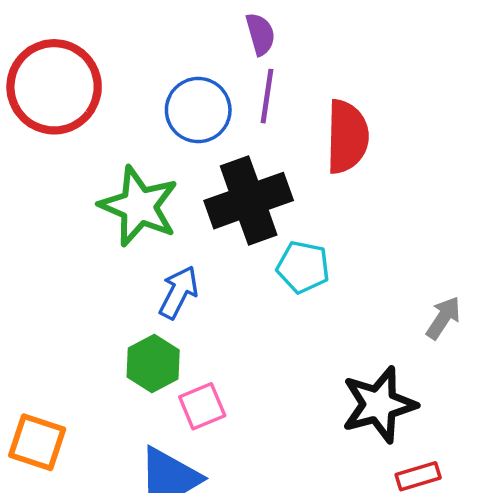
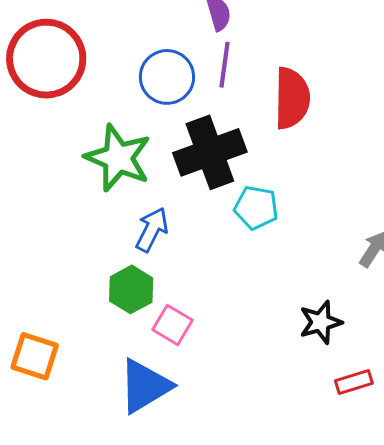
black star: (379, 405) -> (321, 322), size x0.7
pink square: (202, 406) -> (173, 325), turned -36

